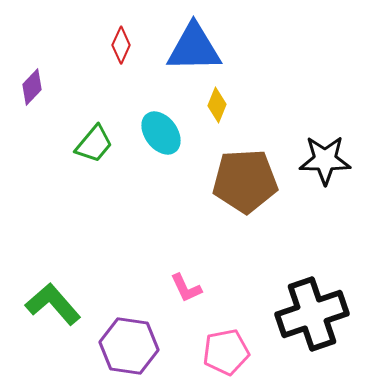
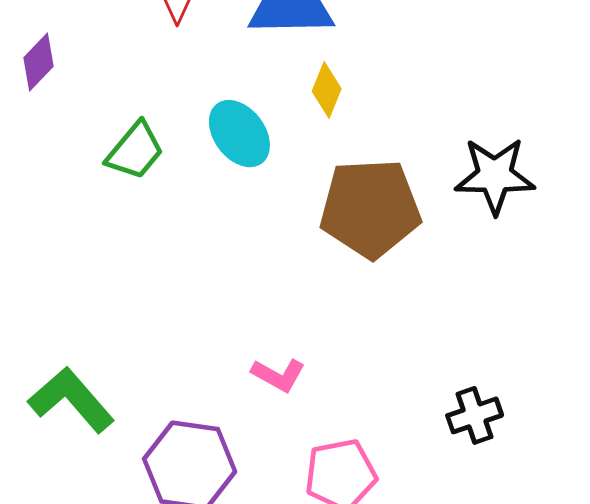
pink L-shape: (186, 288) -> (278, 375), turned -36
black cross: (312, 314) -> (475, 415), size x0.5

